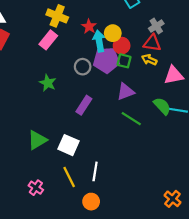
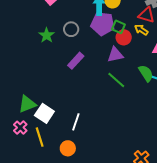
red circle: (122, 46) -> (124, 37), moved
gray circle: (83, 67) -> (71, 29), moved
green triangle: (37, 140) -> (27, 104), moved
white square: (69, 145) -> (44, 113), moved
yellow line: (69, 177) -> (40, 137), moved

